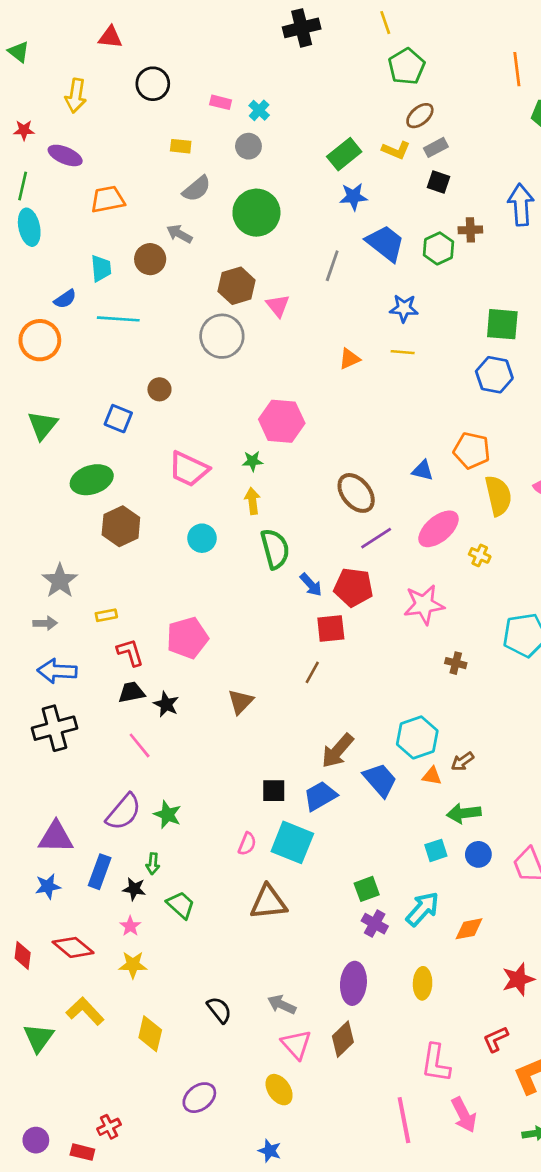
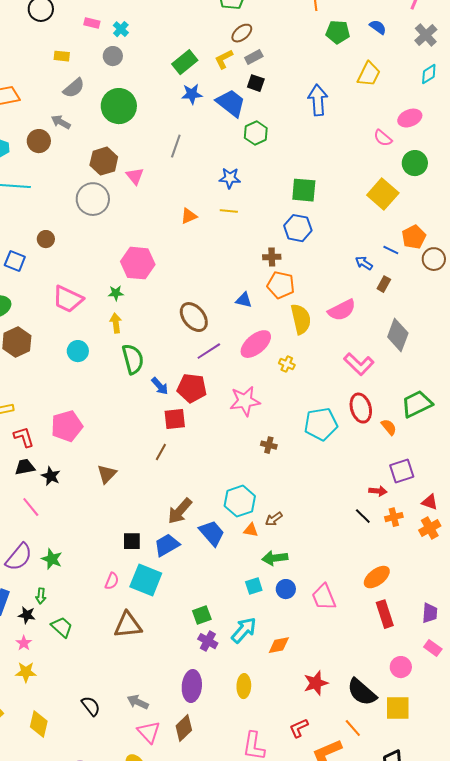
yellow L-shape: (396, 150) -> (224, 59), turned 130
brown cross: (470, 230) -> (272, 257), moved
blue trapezoid: (385, 243) -> (231, 103), moved

